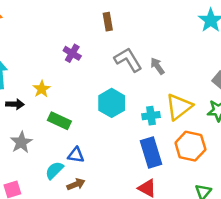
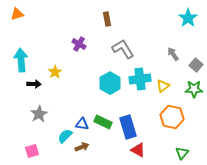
gray arrow: (157, 66) -> (173, 54), moved
yellow triangle: (179, 107) -> (163, 86), size x0.6
cyan cross: (151, 116) -> (140, 79), moved, size x1.5
green rectangle: (59, 121) -> (103, 122), moved
blue rectangle: (151, 152) -> (128, 127), moved

